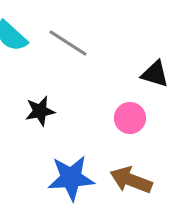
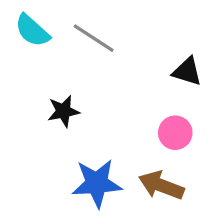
pink circle: (130, 118) -> (175, 133), moved

